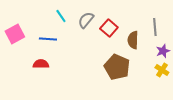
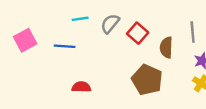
cyan line: (61, 16) -> (80, 19), turned -64
red semicircle: (41, 64) -> (81, 87), moved

